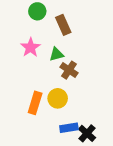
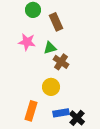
pink star: (31, 47) -> (27, 42), turned -30
orange rectangle: (35, 103) -> (31, 111), moved

